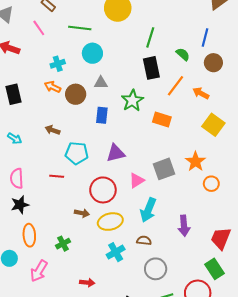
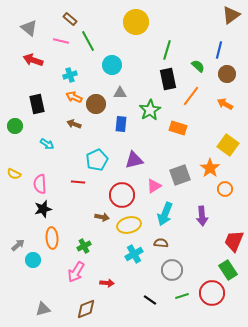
pink line: (39, 28) -> (61, 41), turned -42
green line: (80, 28) -> (88, 41), moved, turned 55
cyan cross: (58, 64) -> (70, 75), moved
orange arrow: (201, 93) -> (225, 104), moved
yellow square: (213, 125) -> (228, 145), moved
brown arrow: (52, 130) -> (74, 124), moved
cyan arrow: (15, 138) -> (47, 144), moved
cyan pentagon: (77, 153) -> (97, 160), turned -30
purple arrow: (184, 226) -> (202, 216), moved
pink arrow: (39, 271) -> (76, 272), moved

